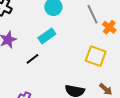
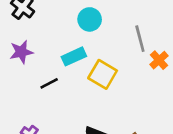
yellow square: (96, 56) -> (103, 74), moved

